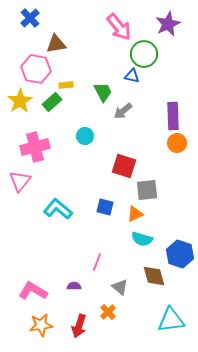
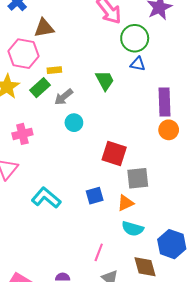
blue triangle: (132, 76) -> (138, 64), moved
green trapezoid: (103, 92) -> (105, 80), moved
gray arrow: (123, 111) -> (64, 97), moved
pink cross: (35, 147) -> (22, 134), size x0.7
blue square: (105, 207) -> (95, 196), turned -30
pink line: (97, 262) -> (99, 252), moved

